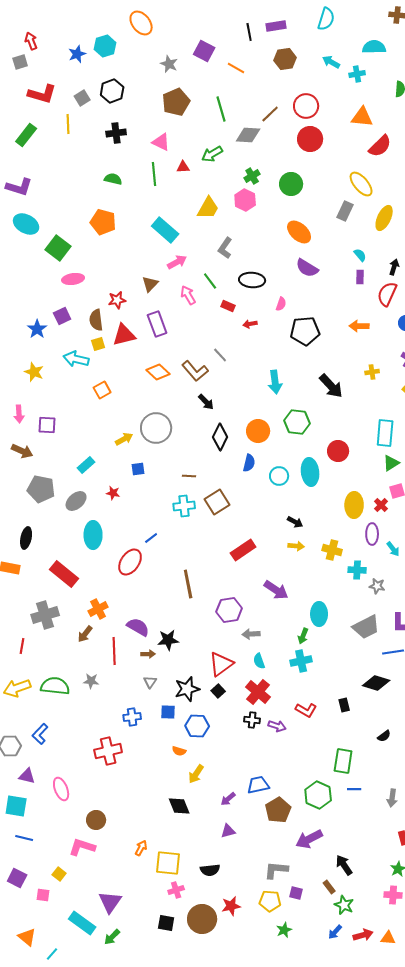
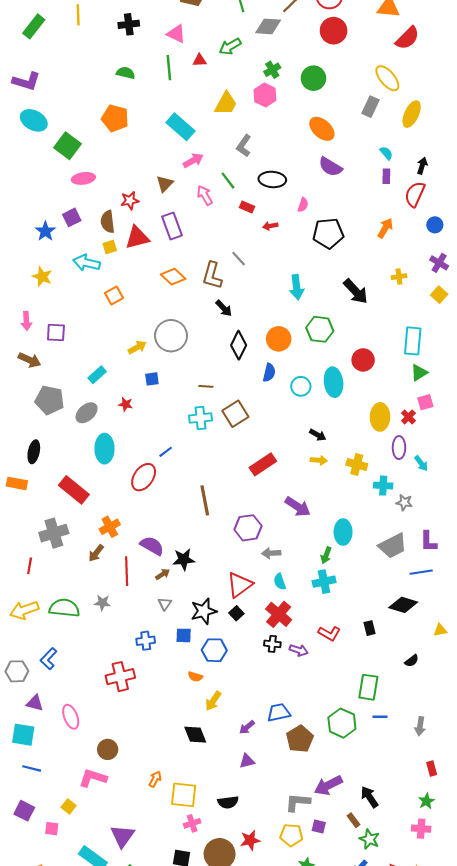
orange arrow: (359, 326) -> (385, 228), turned 120
brown L-shape: (195, 371) -> (212, 276), turned 56
brown arrow: (148, 654) -> (163, 574), turned -32
purple arrow: (309, 839) -> (328, 785), moved

